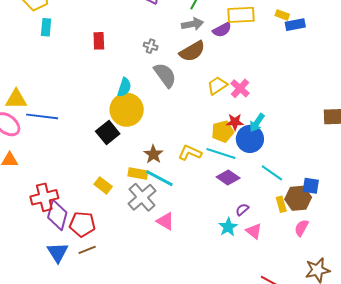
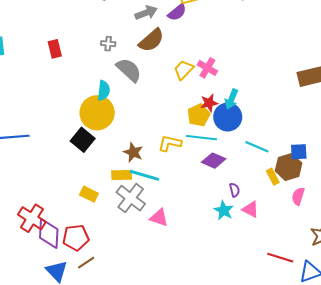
cyan semicircle: (124, 87) -> (104, 91), moved
red cross: (44, 197) -> (32, 218), turned -32
purple semicircle: (242, 210) -> (235, 190), turned 128

